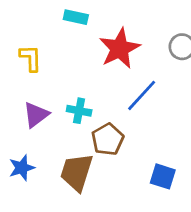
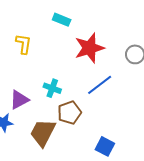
purple triangle: (36, 115) -> (19, 100), moved

